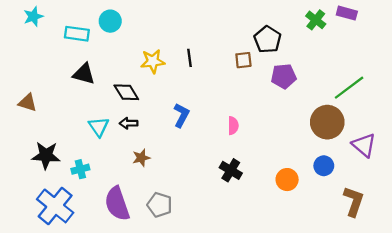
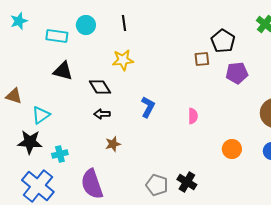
black line: (189, 58) -> (124, 23), moved
cyan triangle: (99, 127) -> (41, 115), moved, turned 30
black cross: (231, 170) -> (187, 182), moved
orange circle: (287, 180) -> (232, 149), moved
gray pentagon: (160, 205) -> (157, 185), moved

